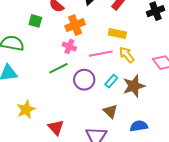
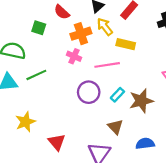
yellow arrow: (127, 55) -> (105, 27), moved
green line: (58, 68) -> (36, 75), moved

